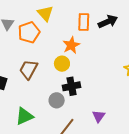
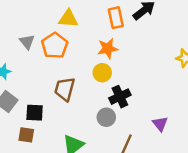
yellow triangle: (45, 13) -> (68, 19), turned -30
orange star: (71, 45) -> (108, 48), turned 30

